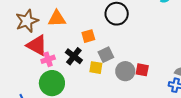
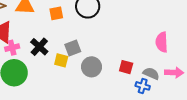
orange square: (88, 36) -> (56, 13), moved
red square: (142, 70) -> (126, 67), moved

